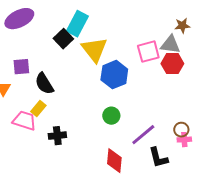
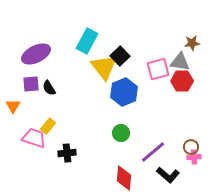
purple ellipse: (19, 19) -> (36, 54), moved
black square: (63, 39) -> (120, 56), moved
black semicircle: (44, 84) -> (49, 88), moved, size x0.7
black L-shape: (158, 158) -> (168, 175), turned -35

